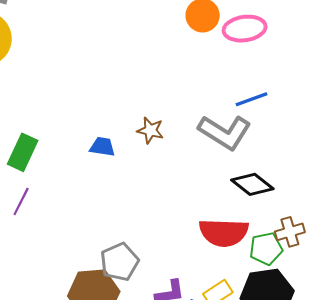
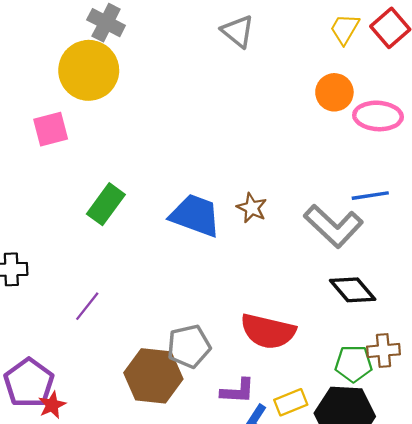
blue trapezoid: (102, 147) -> (195, 215), size x1.8
purple line: (21, 202) -> (87, 306), moved
red semicircle: (224, 233) -> (268, 331), moved

